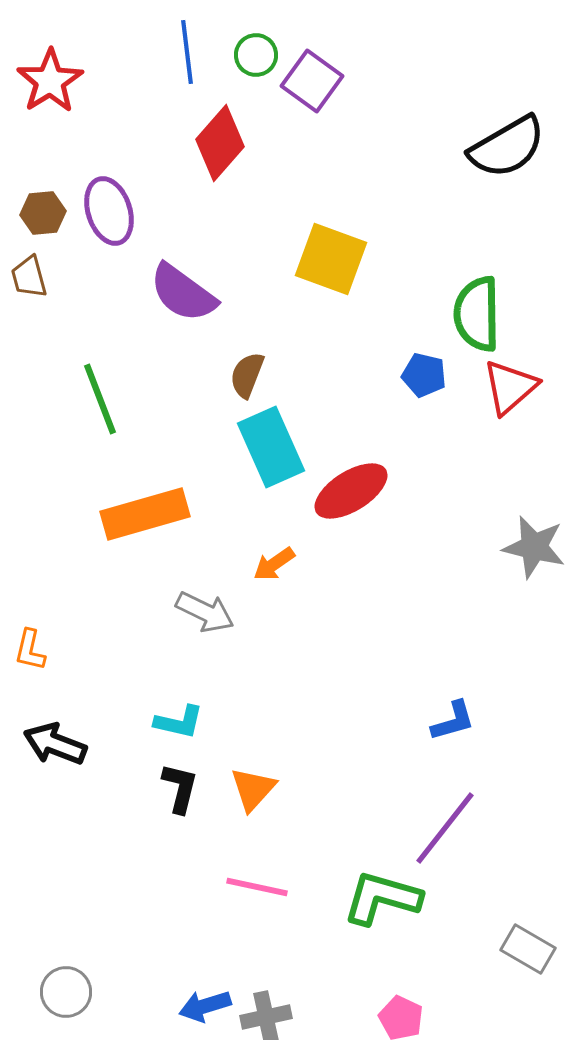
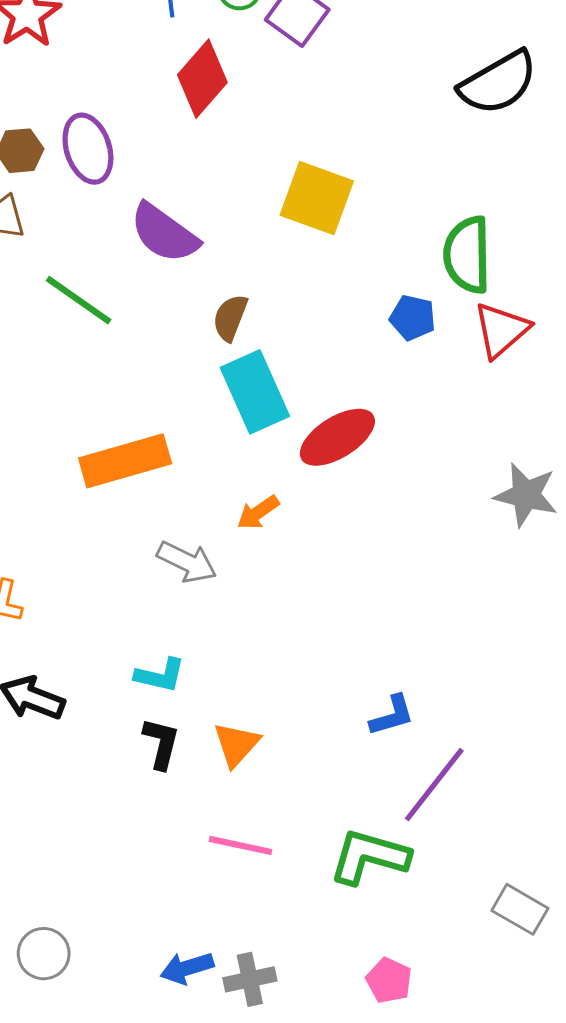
green line: (100, 399) -> (79, 300), moved, turned -34
blue L-shape: (453, 721) -> (392, 716), moved

